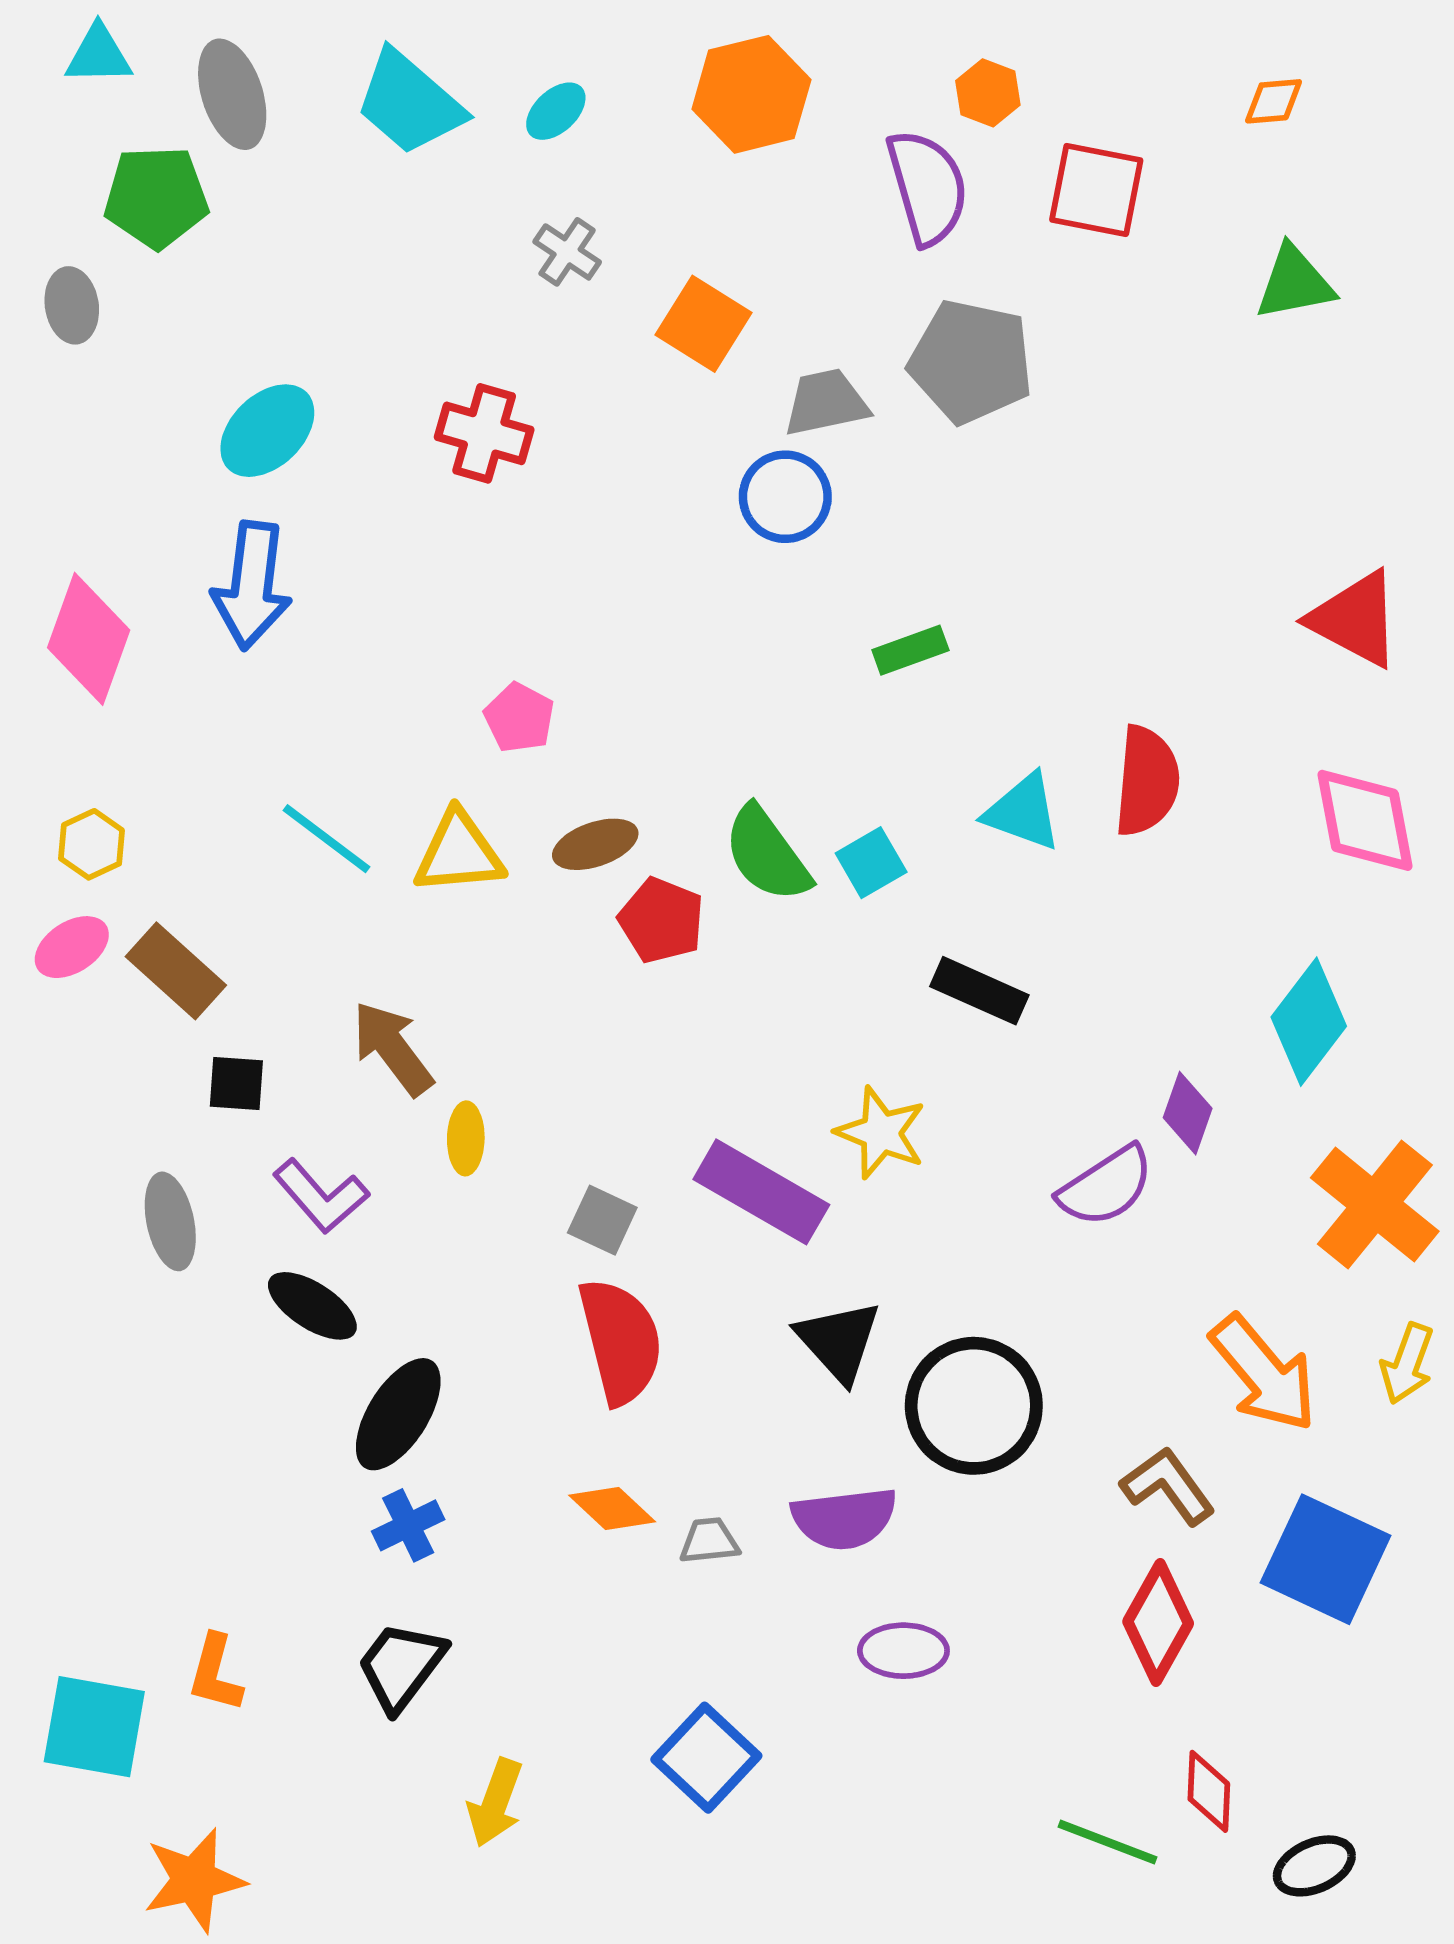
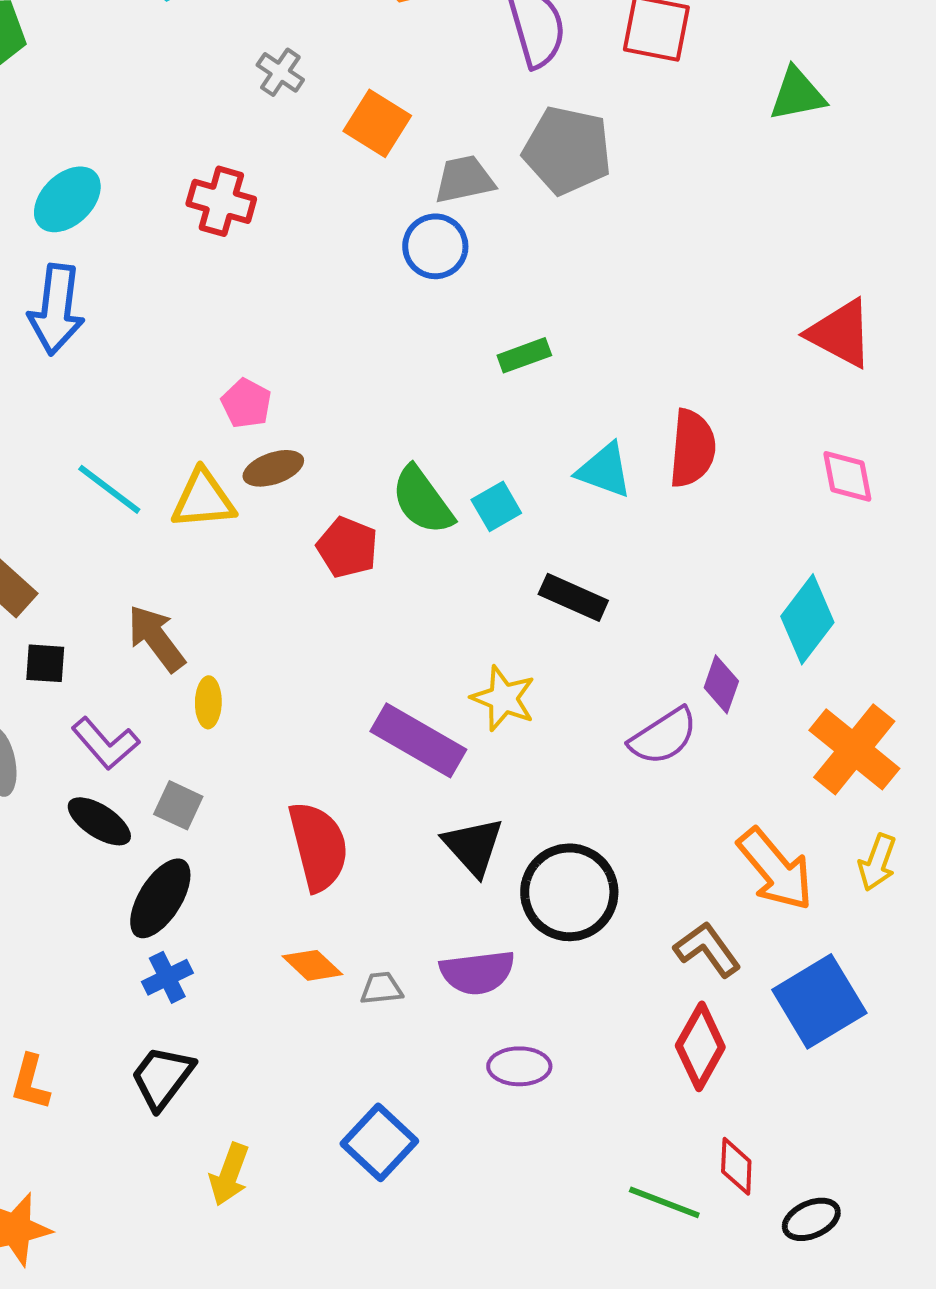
pink diamond: (1365, 820) -> (847, 476), size x0.7
brown ellipse: (595, 844) -> (273, 468), moved
gray square: (602, 1220) -> (178, 805), moved
blue square: (1326, 1559) -> (819, 1001), turned 34

